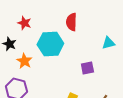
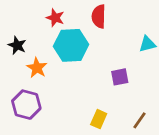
red star: (24, 23) -> (55, 18), moved

